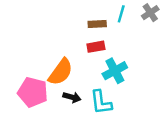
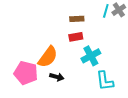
cyan line: (121, 14) -> (106, 11), moved
cyan L-shape: (101, 102) -> (105, 81), moved

